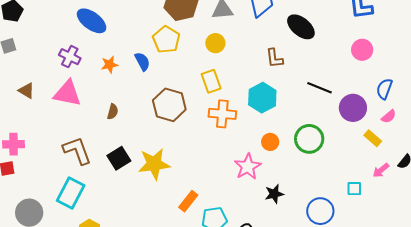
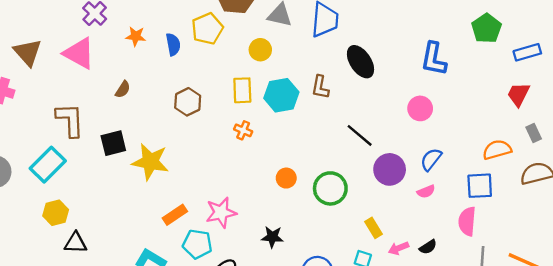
brown triangle: (26, 91) -> (28, 52), moved, size x1.5
cyan hexagon: (262, 98) -> (281, 95), moved
brown hexagon: (169, 105) -> (188, 102), size x0.7
orange cross: (222, 114) -> (243, 130), size x0.6
yellow rectangle: (373, 138) -> (373, 228), moved
pink star: (248, 167) -> (221, 213), moved

